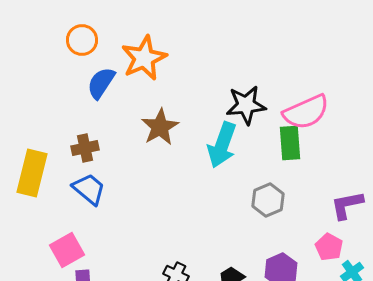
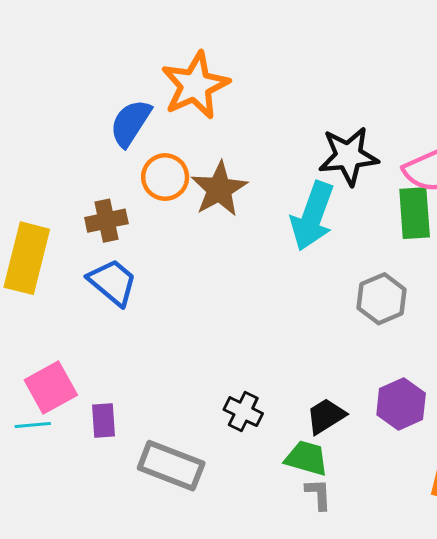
orange circle: (82, 40) -> (165, 177), moved
pink square: (67, 250) -> (51, 387), moved

